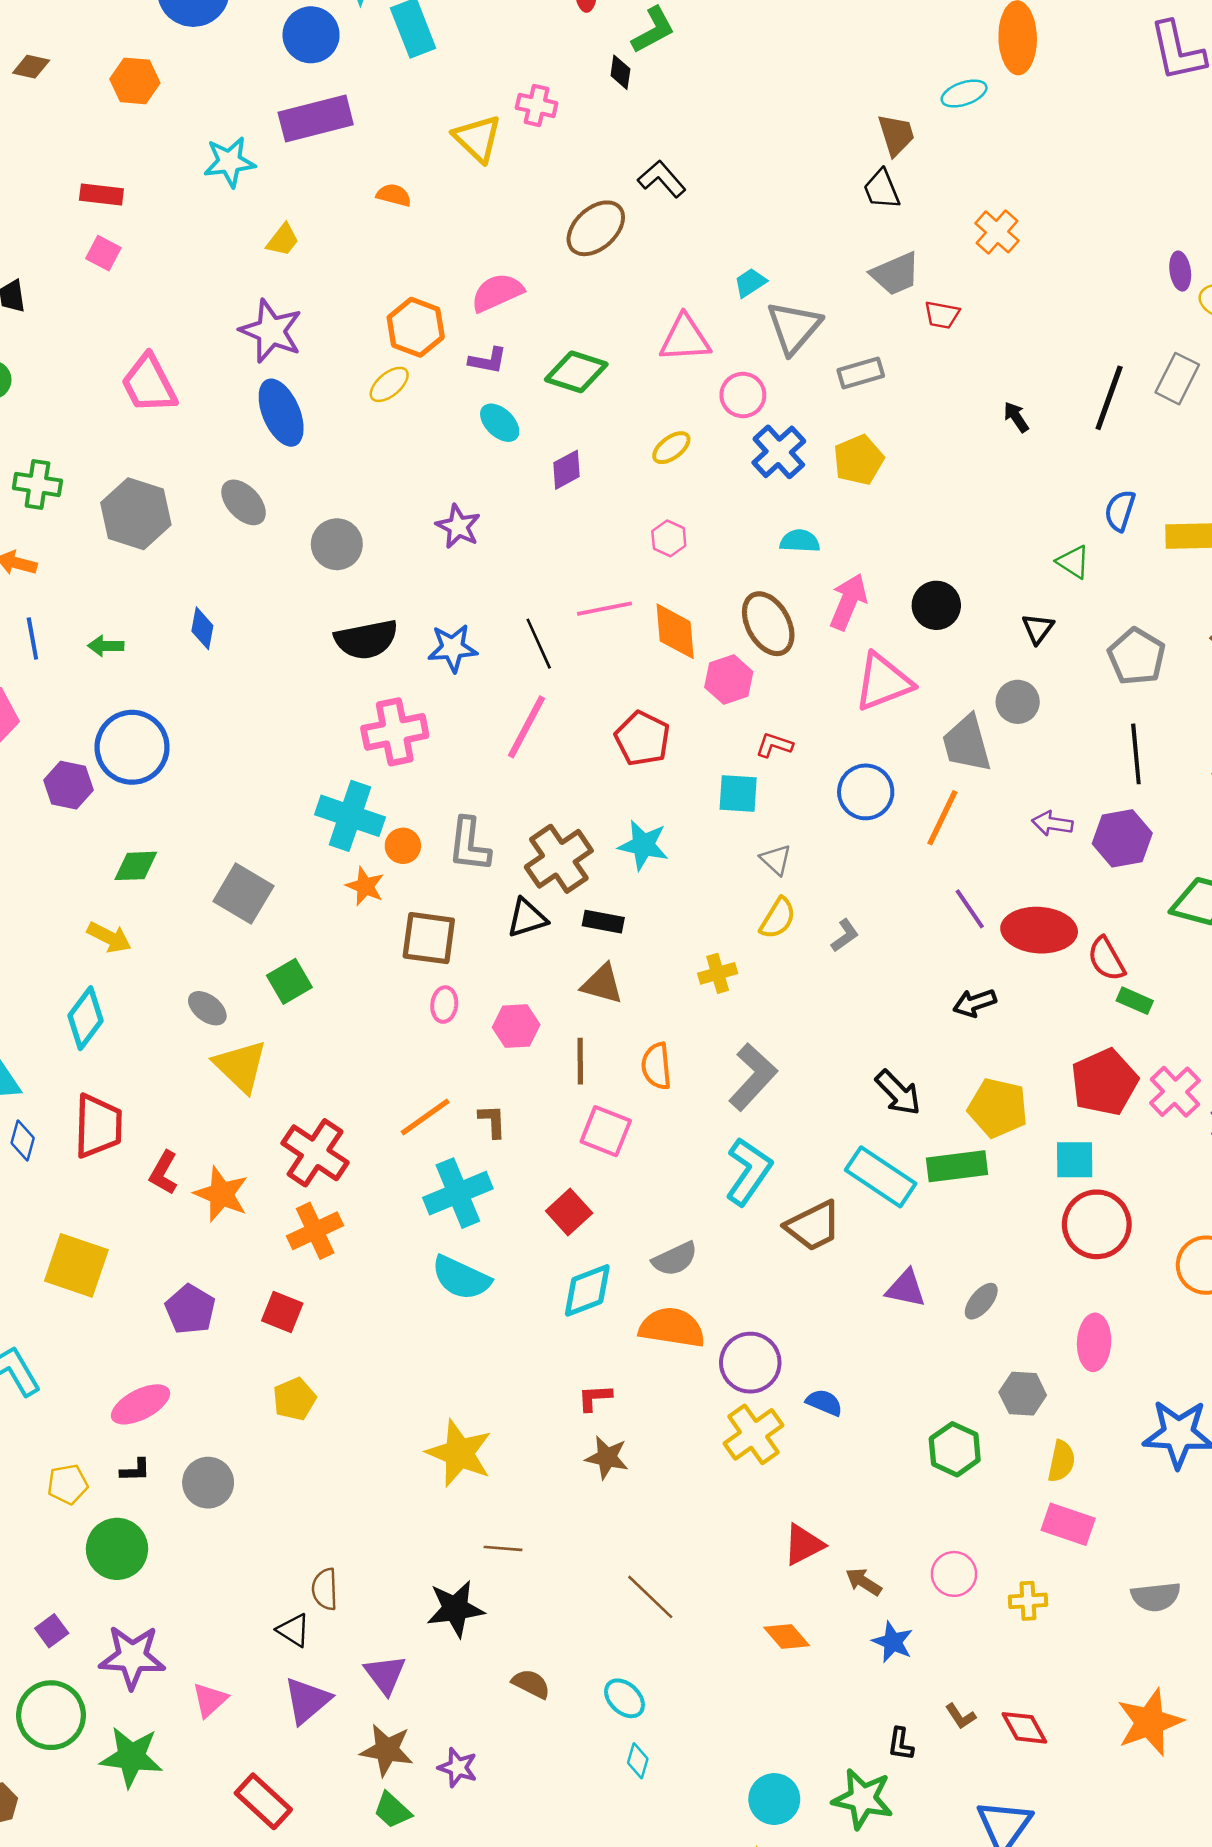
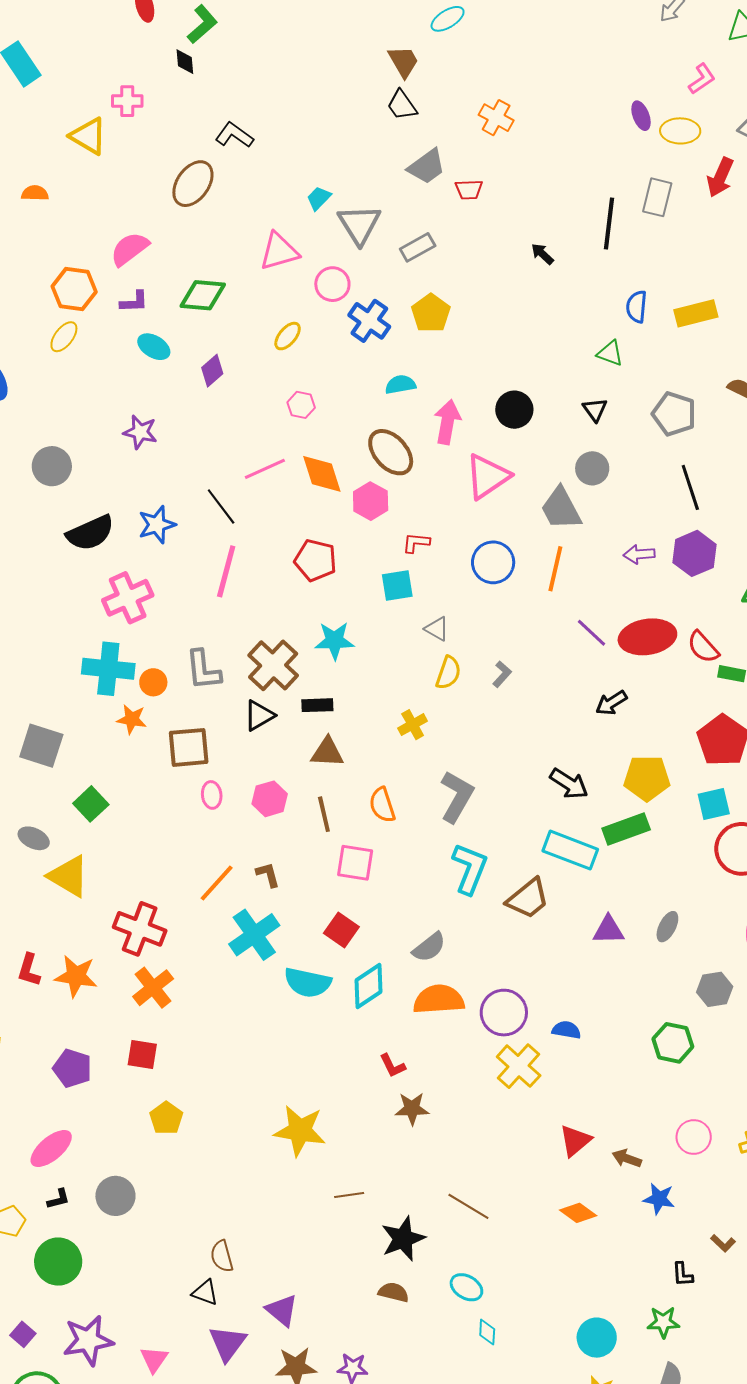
cyan semicircle: (461, 1278) -> (308, 983), moved
red L-shape: (595, 1398) -> (393, 1066), turned -100
black star: (455, 1609) -> (403, 1239), moved
green star: (863, 1799) -> (663, 1322), size x0.7

